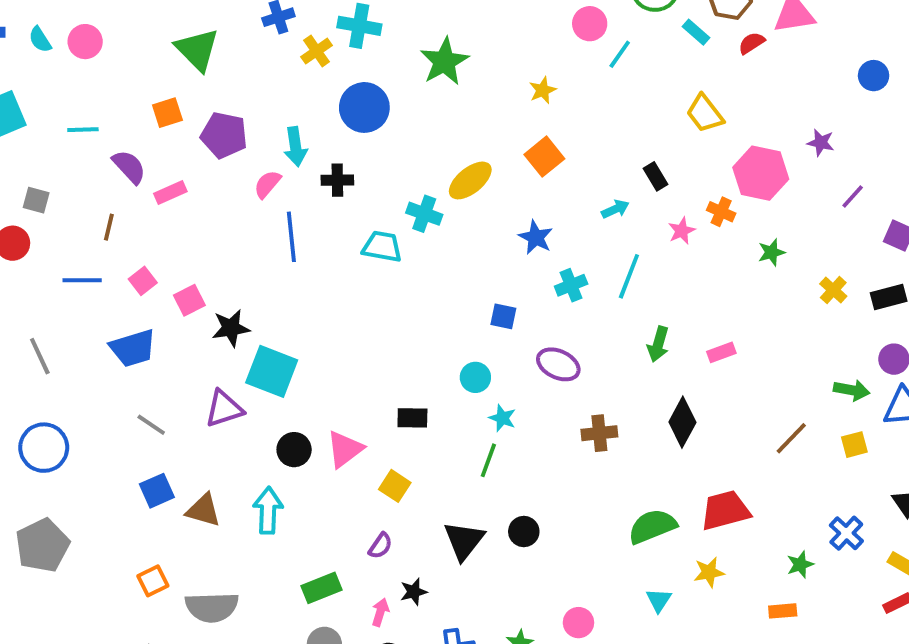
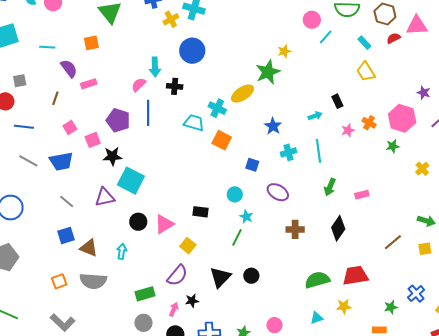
cyan rectangle: (696, 32) -> (364, 43), moved
green star: (444, 62) -> (268, 72), moved
purple pentagon: (224, 135) -> (118, 120), moved
orange square: (544, 157) -> (222, 140), moved, turned -30
pink hexagon: (761, 173) -> (402, 118), moved
gray square: (36, 200) -> (20, 81), turned -32
cyan line: (629, 276) -> (319, 151), turned -35
blue line: (82, 280) -> (24, 127), moved
gray line: (40, 356) -> (28, 161), moved, turned -42
cyan arrow: (268, 510) -> (122, 251), size x0.7
purple semicircle: (380, 546) -> (177, 275), size x1.6
cyan triangle: (659, 600) -> (317, 318), turned 32
gray semicircle: (212, 607) -> (93, 281), moved

